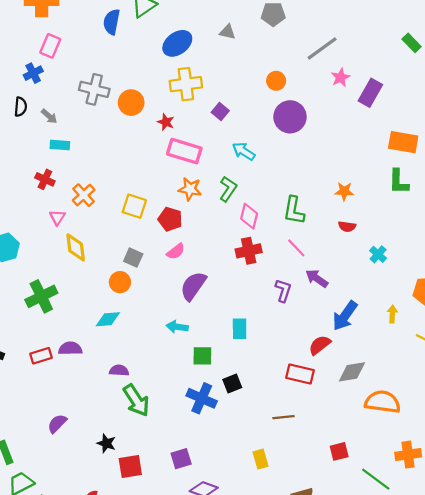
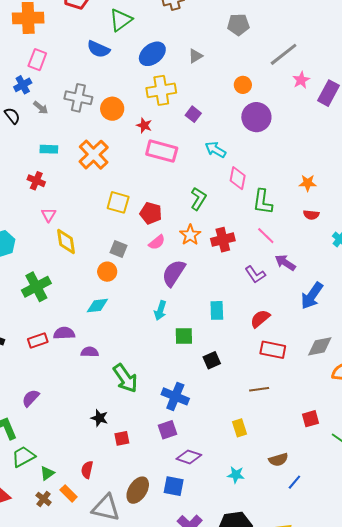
blue semicircle: (112, 22) -> (98, 49), moved, turned -75
gray triangle: (227, 32) -> (195, 56), moved, turned -42
black semicircle: (21, 107) -> (12, 116), turned -42
gray arrow: (49, 116) -> (41, 108), moved
orange star: (190, 189) -> (190, 235), moved, turned 30
green L-shape: (228, 189) -> (198, 199), moved
orange cross: (84, 195) -> (94, 155), moved, size x1.4
pink diamond: (249, 216) -> (238, 178), moved
purple L-shape: (283, 290) -> (255, 275), turned 130
cyan arrow: (177, 327) -> (160, 310), turned -78
red semicircle: (320, 345) -> (260, 319), moved
purple semicircle: (119, 370) -> (90, 352), moved
blue cross: (202, 398) -> (175, 396), moved
purple semicircle: (57, 424) -> (31, 398), moved
red square: (130, 467) -> (122, 438), size x0.7

